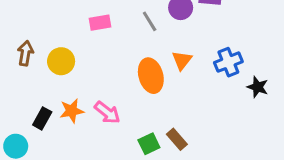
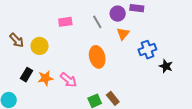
brown arrow: (25, 53) -> (17, 40), turned 126
orange triangle: (182, 60) -> (123, 34), moved
black rectangle: (42, 118) -> (27, 75), moved

